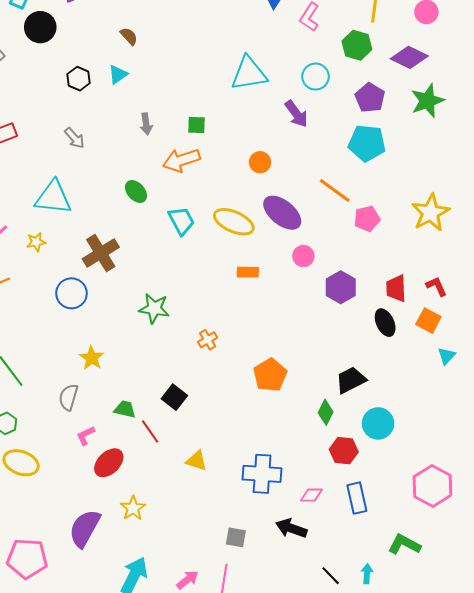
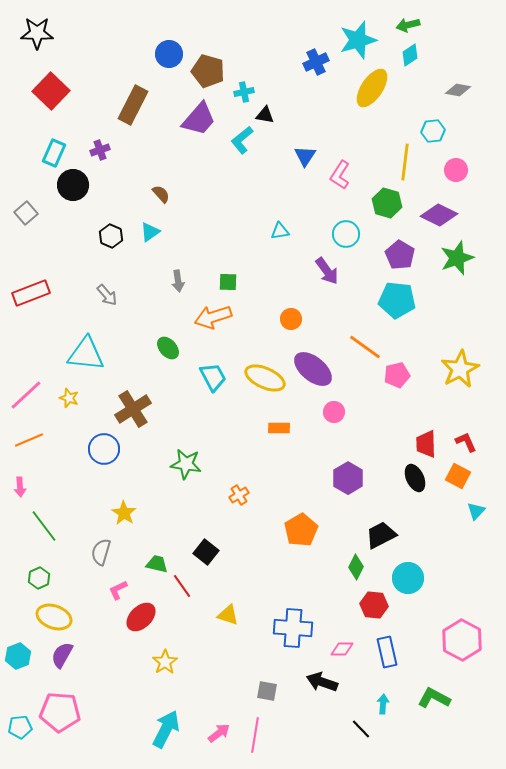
cyan triangle: (249, 74) -> (280, 231), size x0.5
yellow star: (36, 242) -> (69, 398), turned 30
purple hexagon: (341, 287) -> (348, 478), moved
purple semicircle: (85, 528) -> (62, 655), moved, size x0.7
cyan arrow: (367, 574) -> (383, 704), moved

